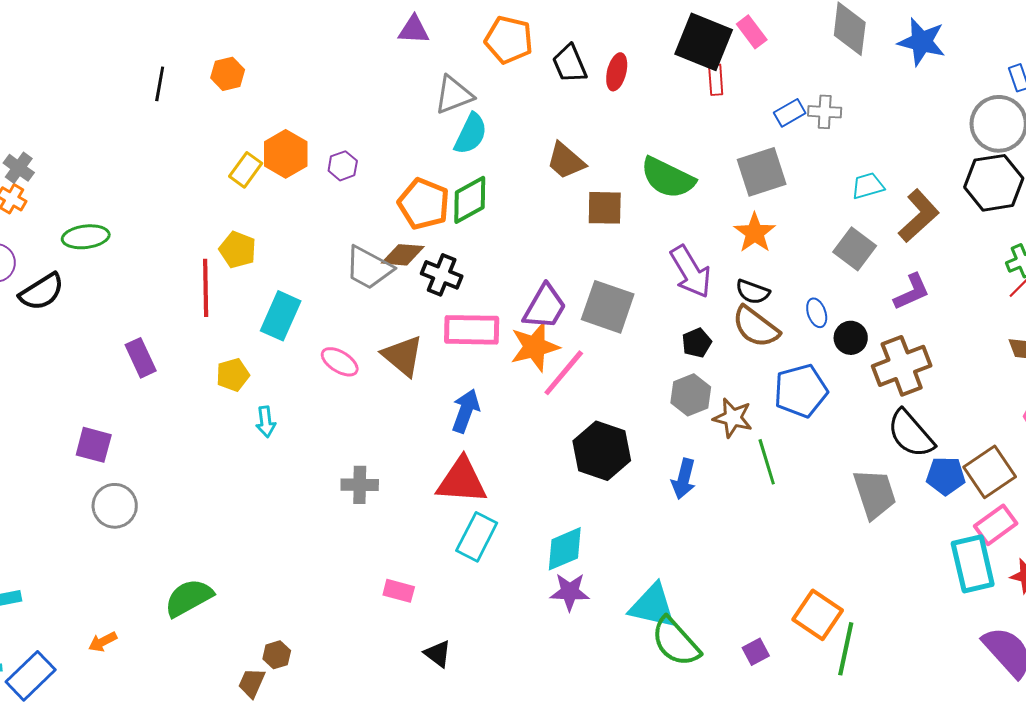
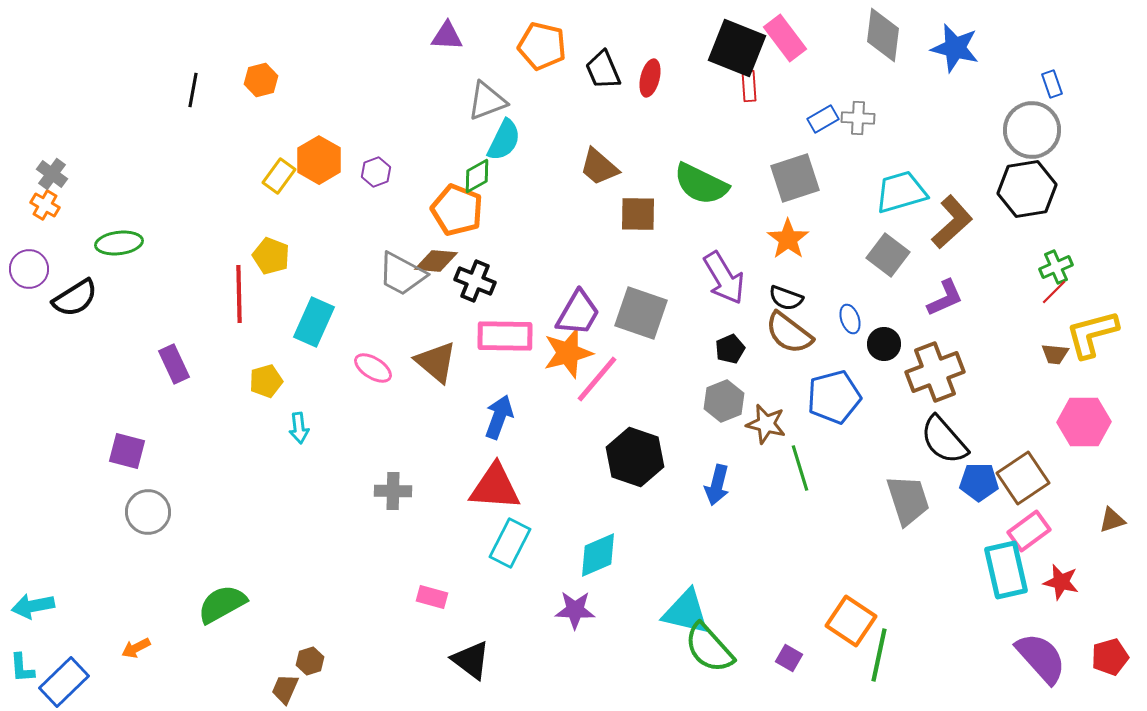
pink rectangle: (752, 32) -> (785, 38), size x1.4
cyan trapezoid: (868, 186) -> (901, 192), size x1.6
green diamond: (470, 200) -> (477, 176), moved, size x0.7
purple star: (570, 592) -> (575, 610), moved
purple square: (756, 652) -> (789, 658), turned -32
black triangle: (438, 654) -> (471, 660), size x1.4

